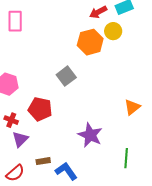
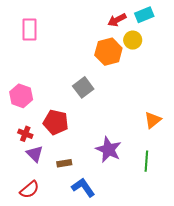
purple triangle: (20, 139) -> (35, 154), turned -30
green line: (126, 158) -> (146, 161), moved
brown rectangle: (43, 161) -> (64, 163), moved

